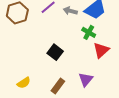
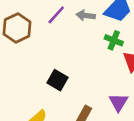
black square: (55, 52) -> (57, 80), moved

